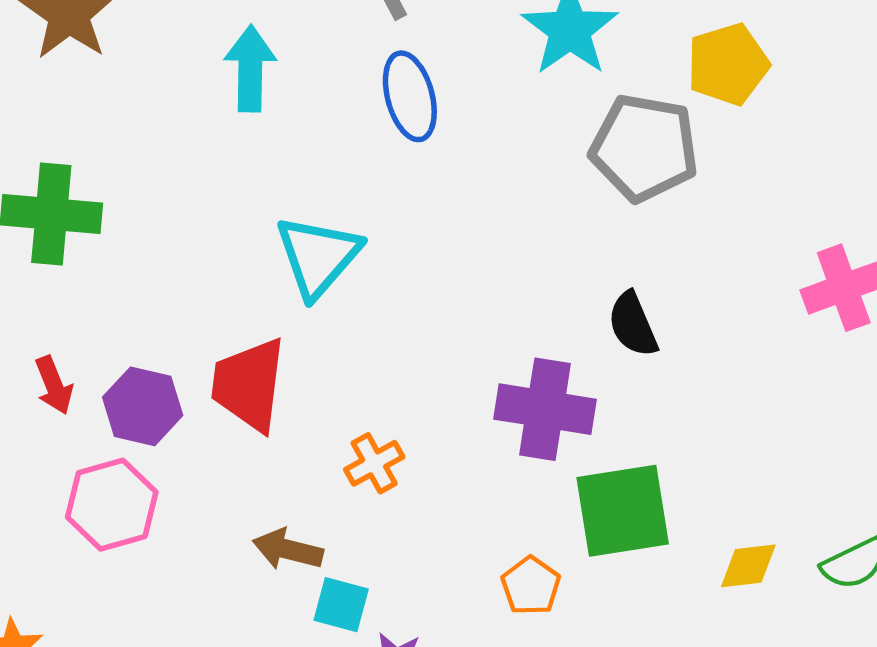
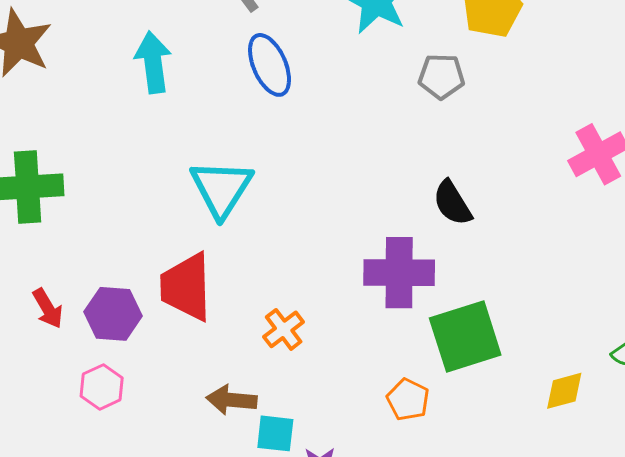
gray pentagon: (644, 148) -> (442, 76), size x0.6
pink hexagon: (112, 505) -> (102, 387), size x0.7
yellow diamond: (748, 566) -> (564, 391), moved

